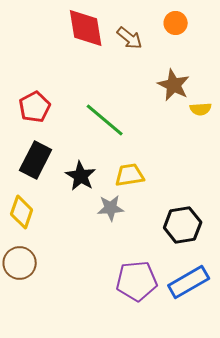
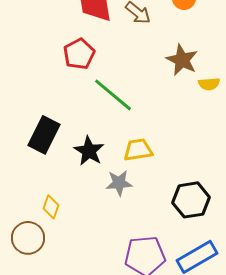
red pentagon: (35, 107) -> (79, 54), moved
yellow diamond: (22, 212) -> (51, 207), moved, size x0.7

